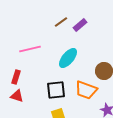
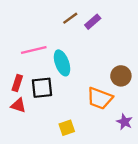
cyan ellipse: (68, 58) -> (62, 63), moved, turned -60
black square: (56, 90) -> (42, 88), moved

